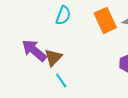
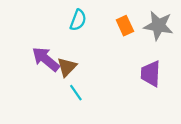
orange rectangle: (105, 20) -> (125, 26), size x0.7

